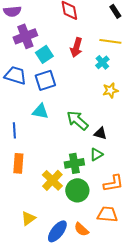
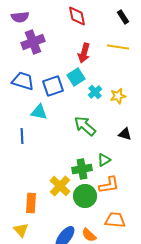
cyan square: (44, 54) -> (76, 77), moved
cyan cross: (102, 62) -> (95, 92), moved
cyan triangle: (40, 111) -> (39, 112), moved
black triangle: (100, 133) -> (125, 134), moved
orange rectangle: (18, 163) -> (31, 203), moved
orange L-shape: (113, 183) -> (109, 185), moved
yellow triangle: (28, 218) -> (21, 230), moved, turned -35

